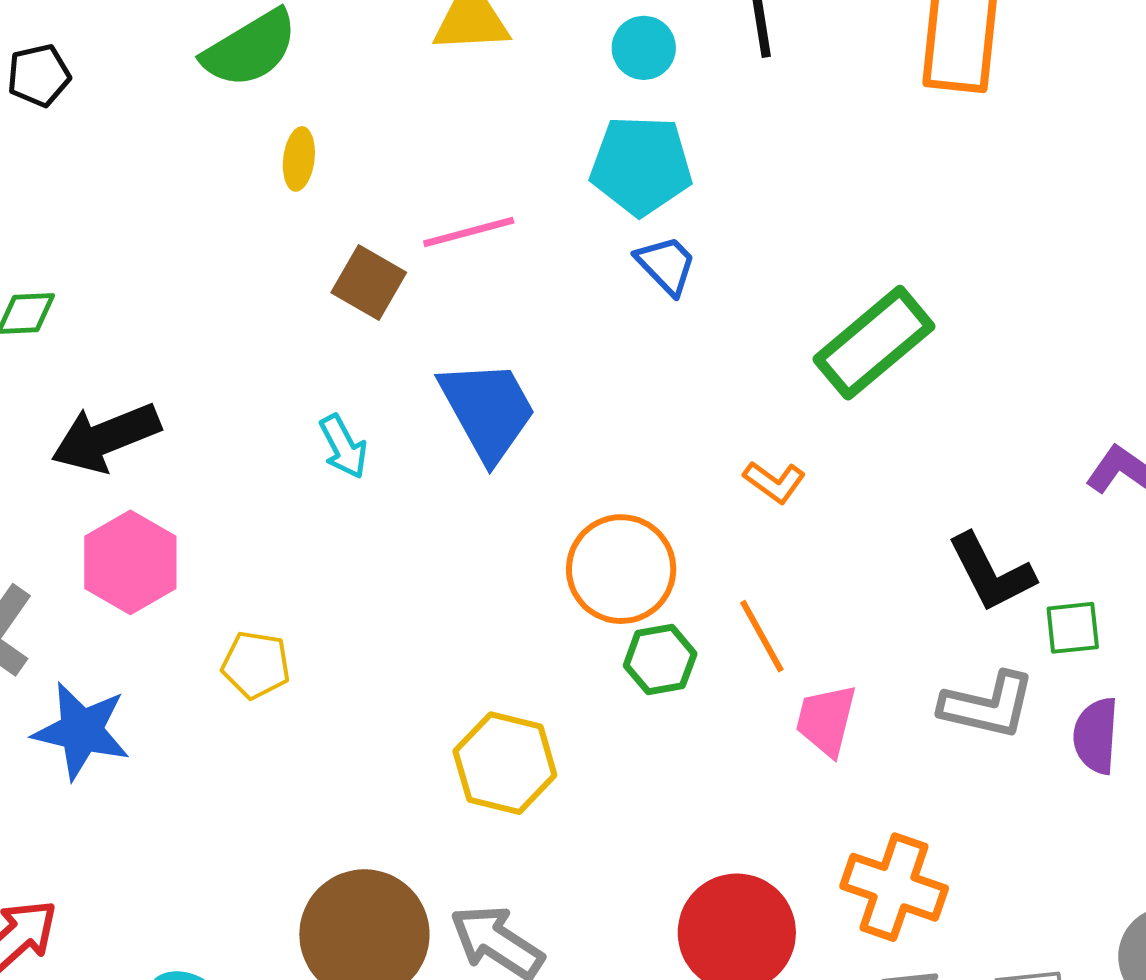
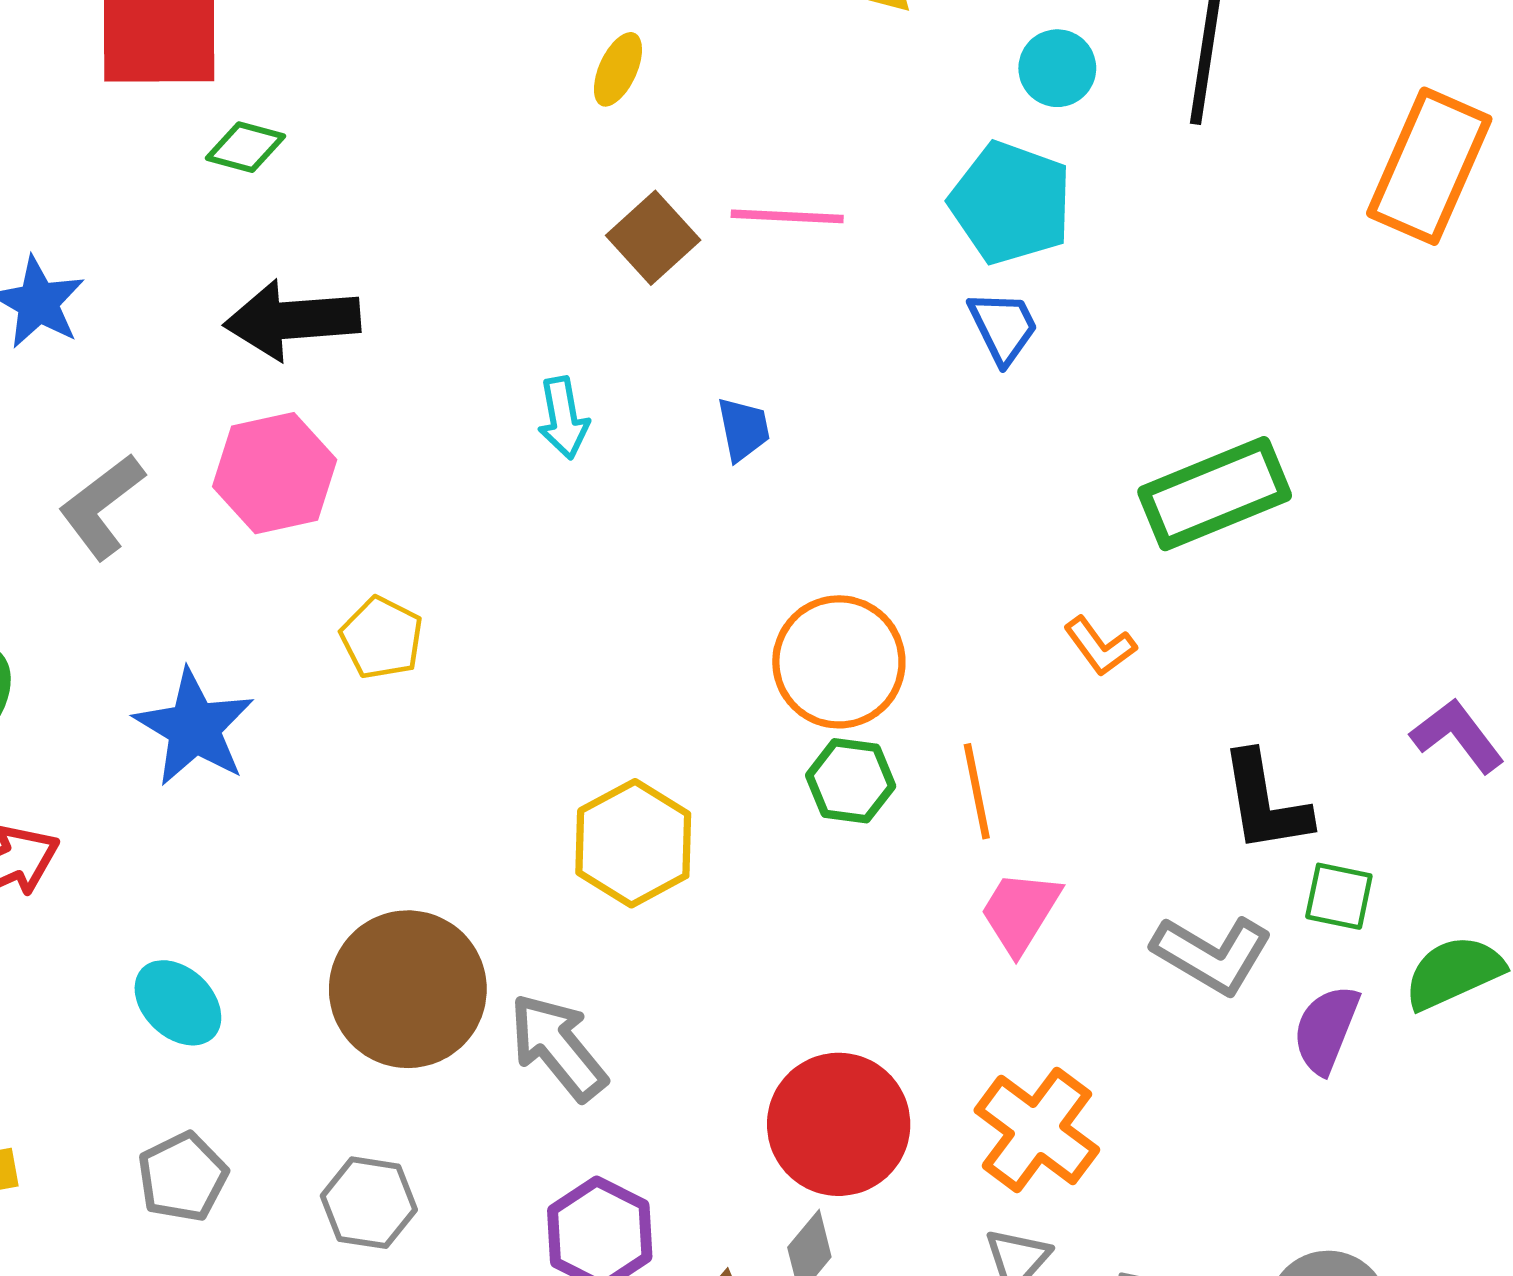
blue trapezoid: (488, 410) -> (743, 429), size x0.5
orange L-shape: (774, 482) -> (1100, 646), moved
blue star: (81, 731) -> (194, 728), moved

